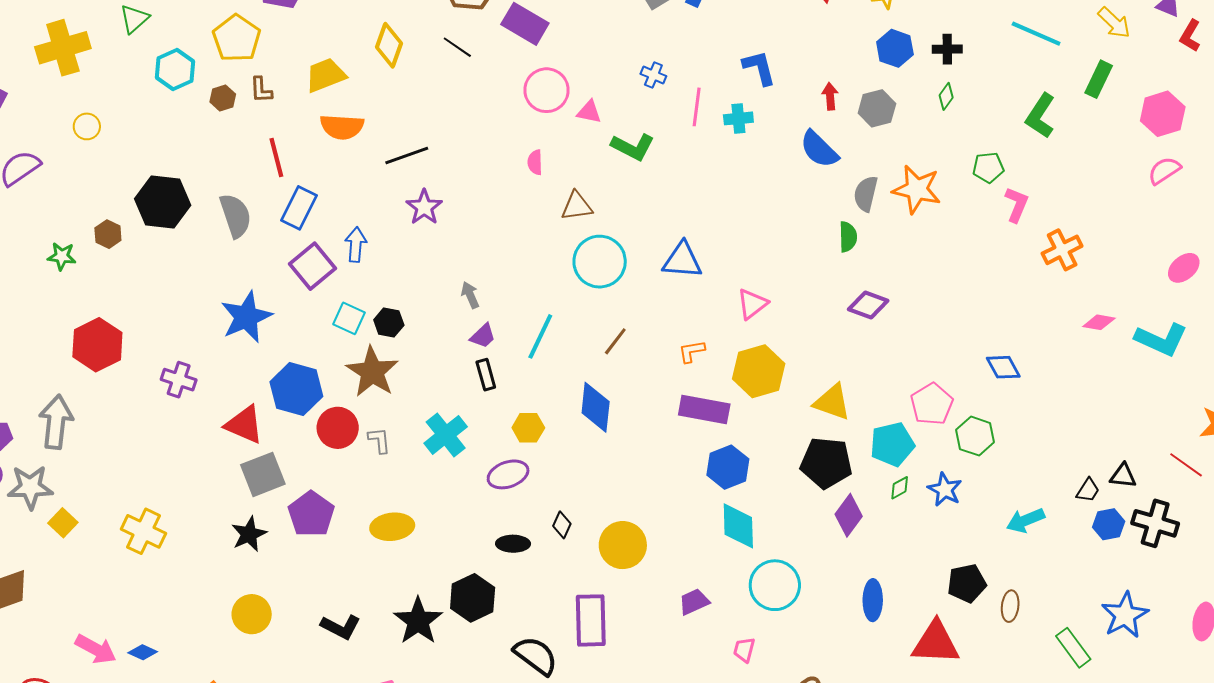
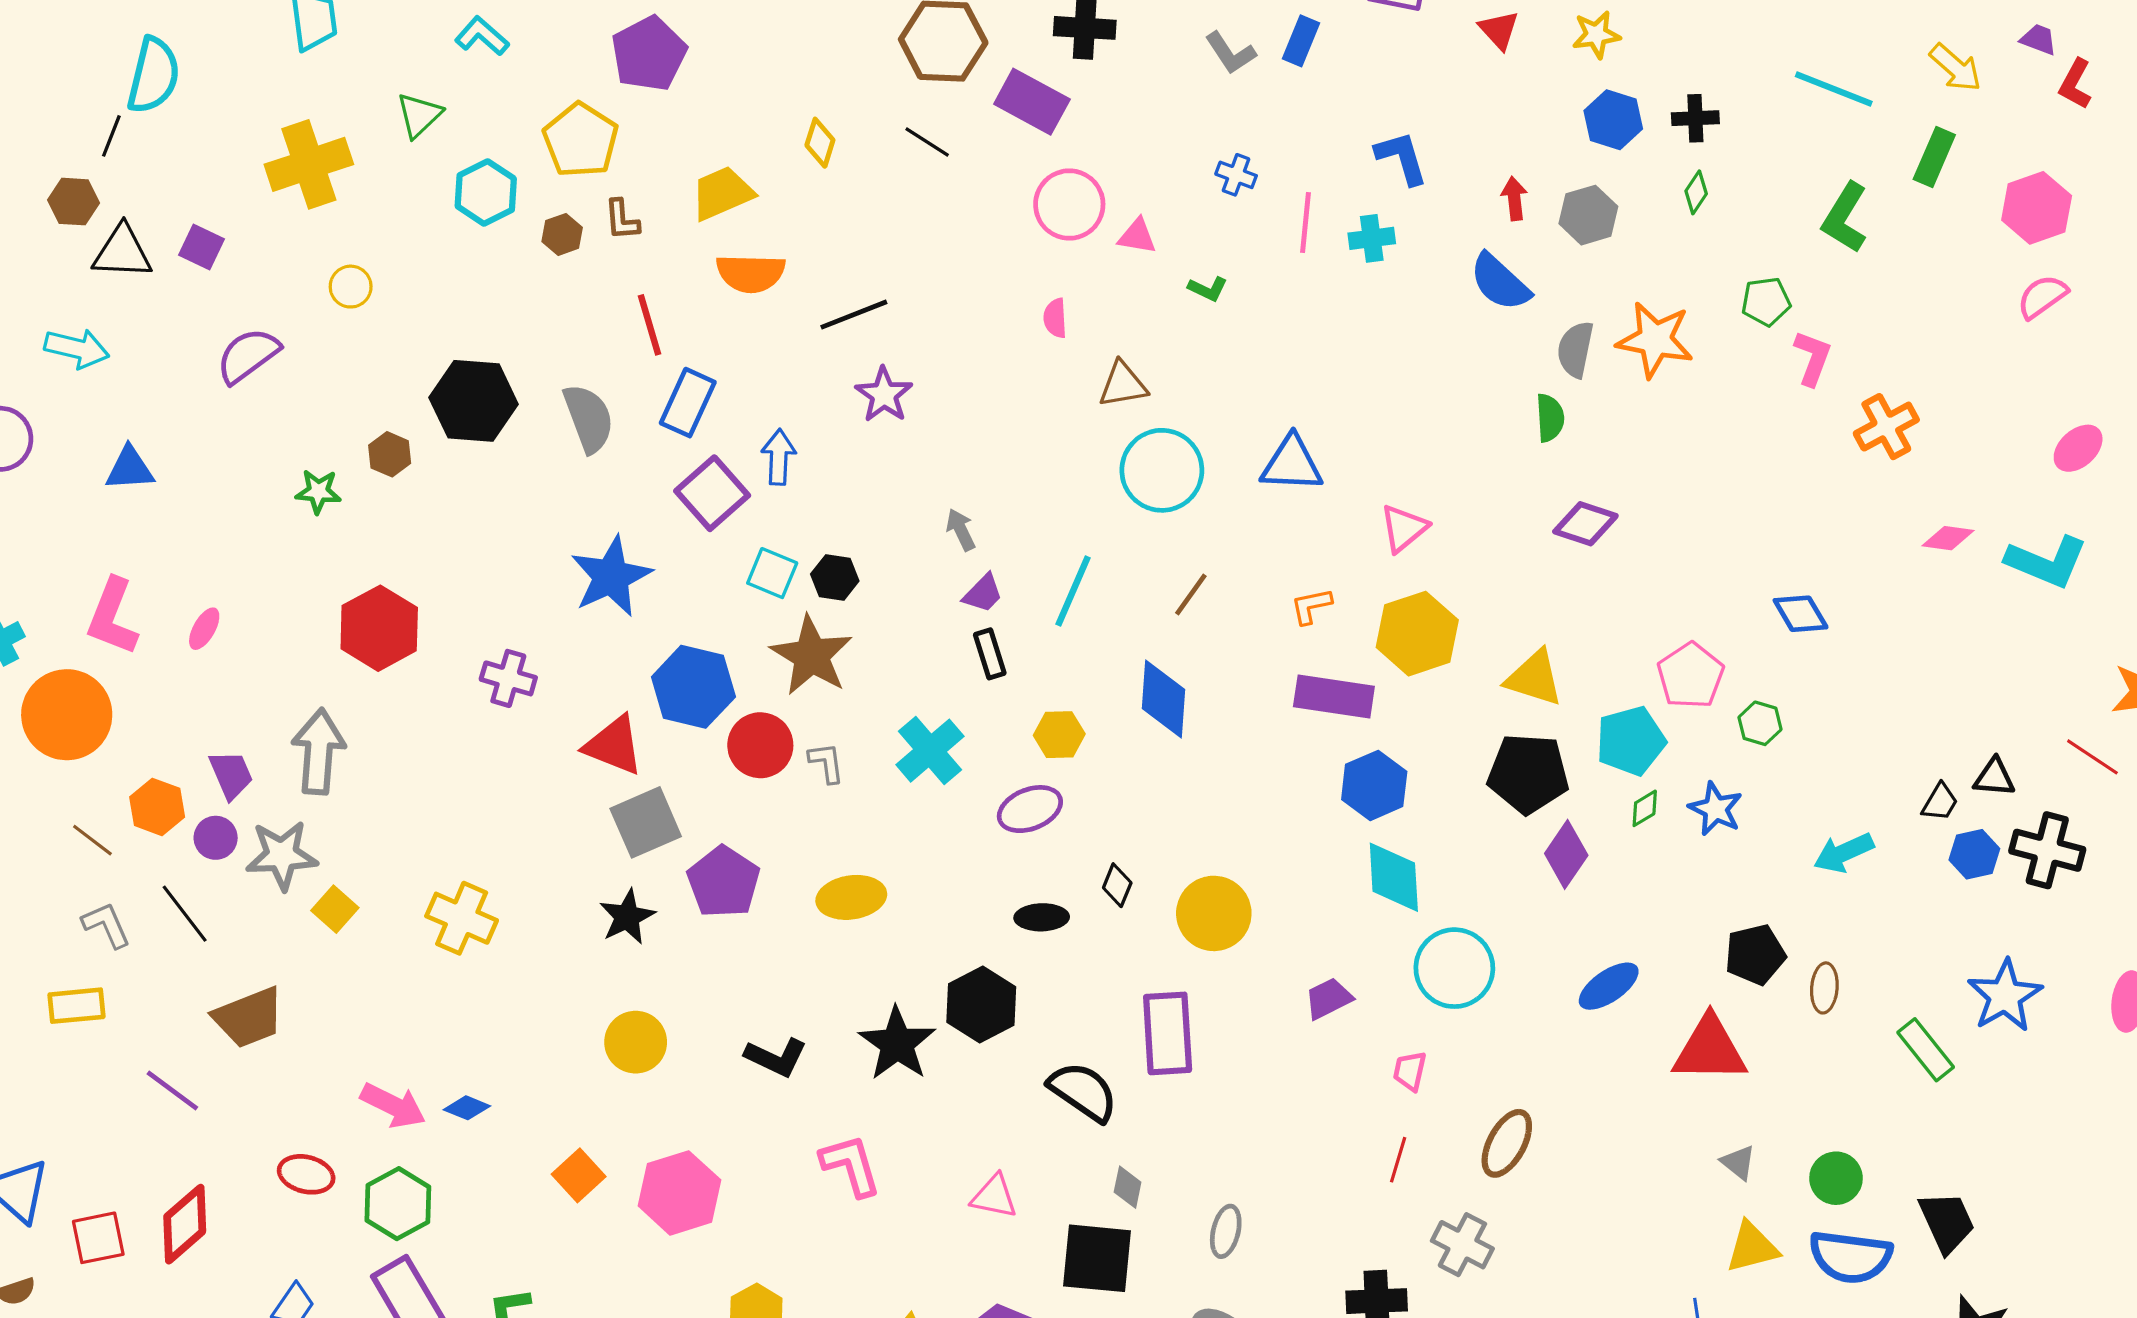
yellow diamond: (389, 45) -> (820, 143), size x0.7
green L-shape: (633, 147) -> (1208, 289), size x0.6
green hexagon: (975, 436) -> (1760, 723), size x0.7
blue ellipse: (873, 600) -> (1609, 986), turned 57

